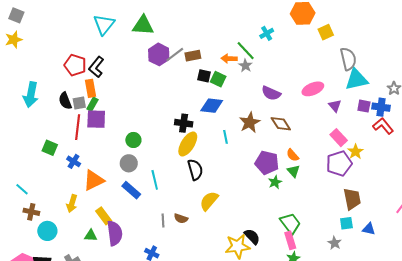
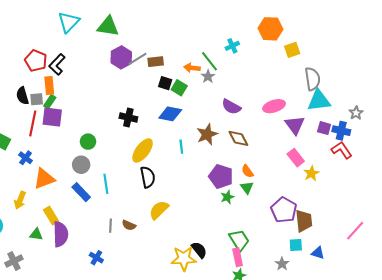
purple triangle: (335, 106) -> (295, 125), size x1.5
black cross: (184, 123) -> (128, 118), moved
purple pentagon: (339, 164) -> (284, 210), moved, turned -30

